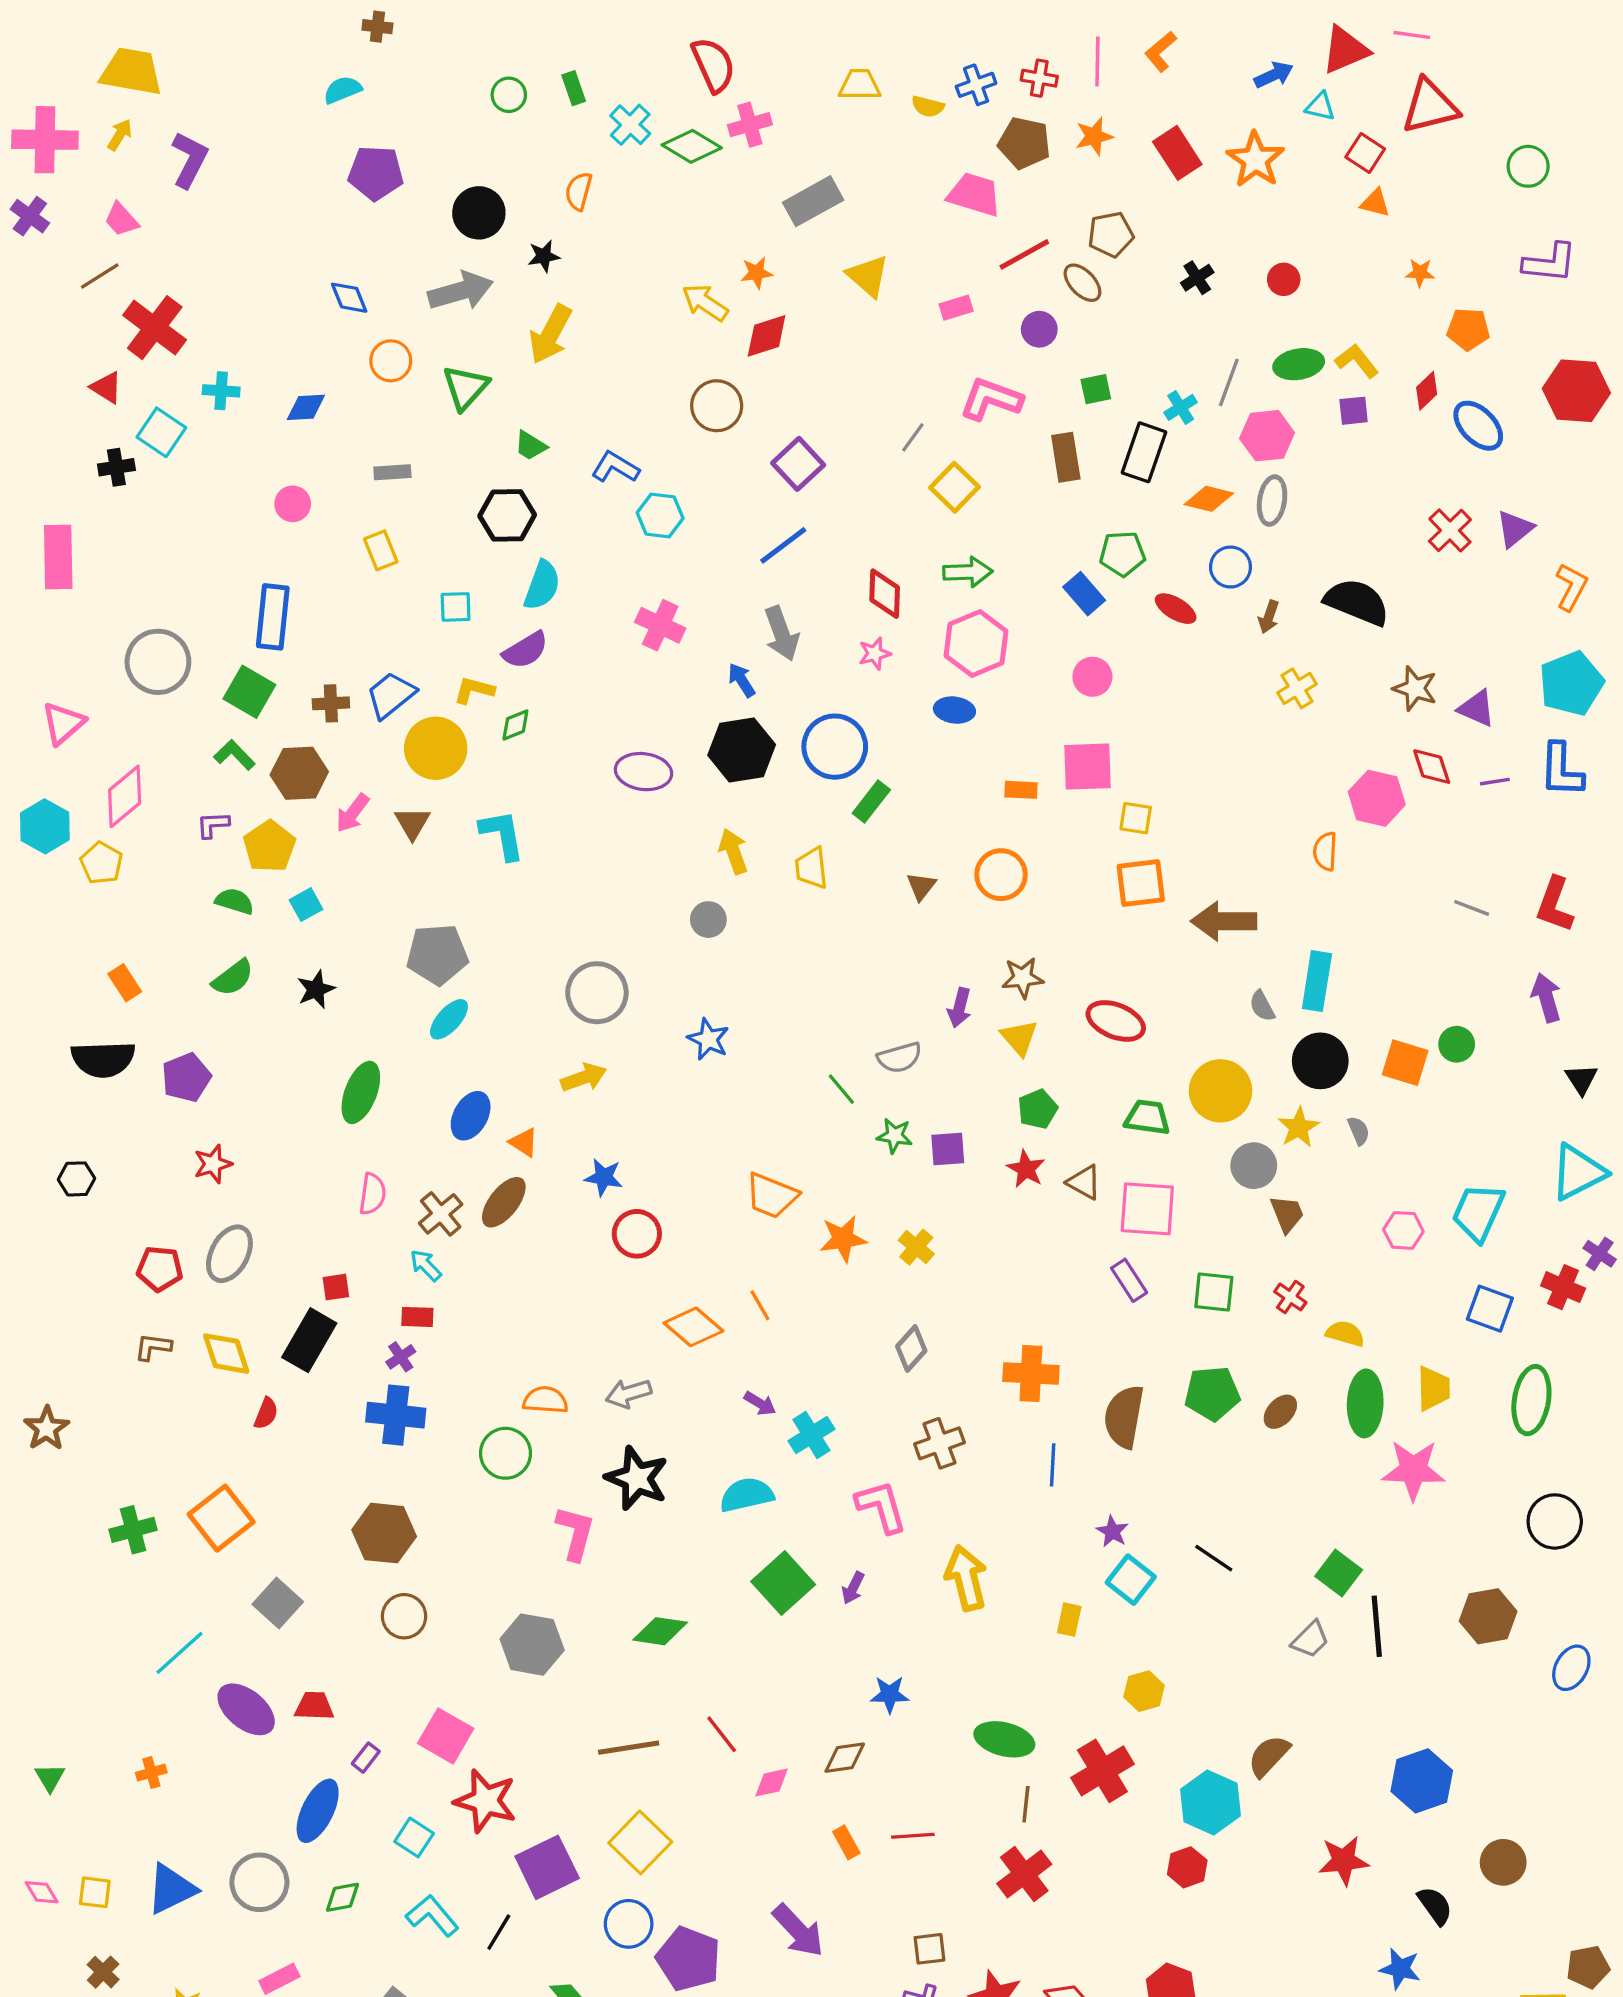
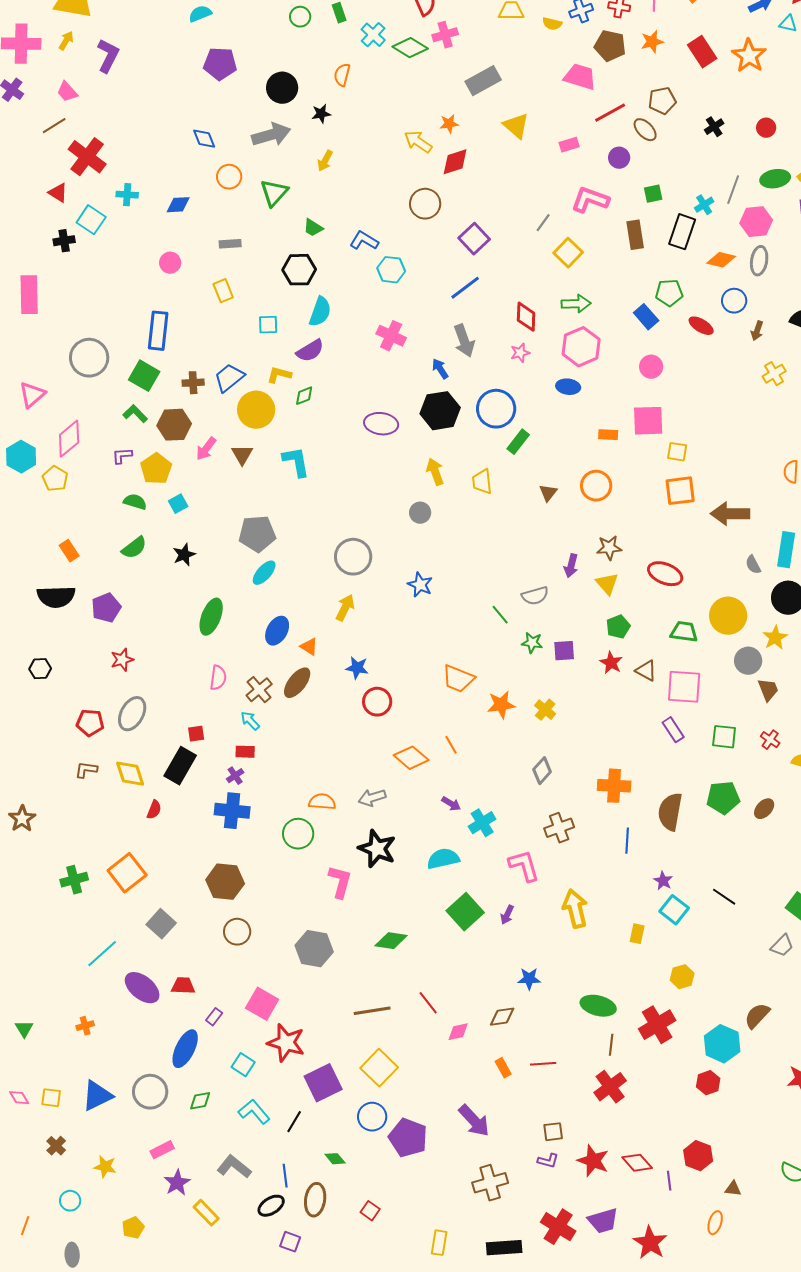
yellow arrow: (550, 334) -> (325, 161), size x0.6
yellow arrow: (584, 1077) -> (345, 608), turned -44

